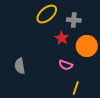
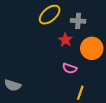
gray semicircle: (20, 66) -> (13, 85), moved, turned -63

